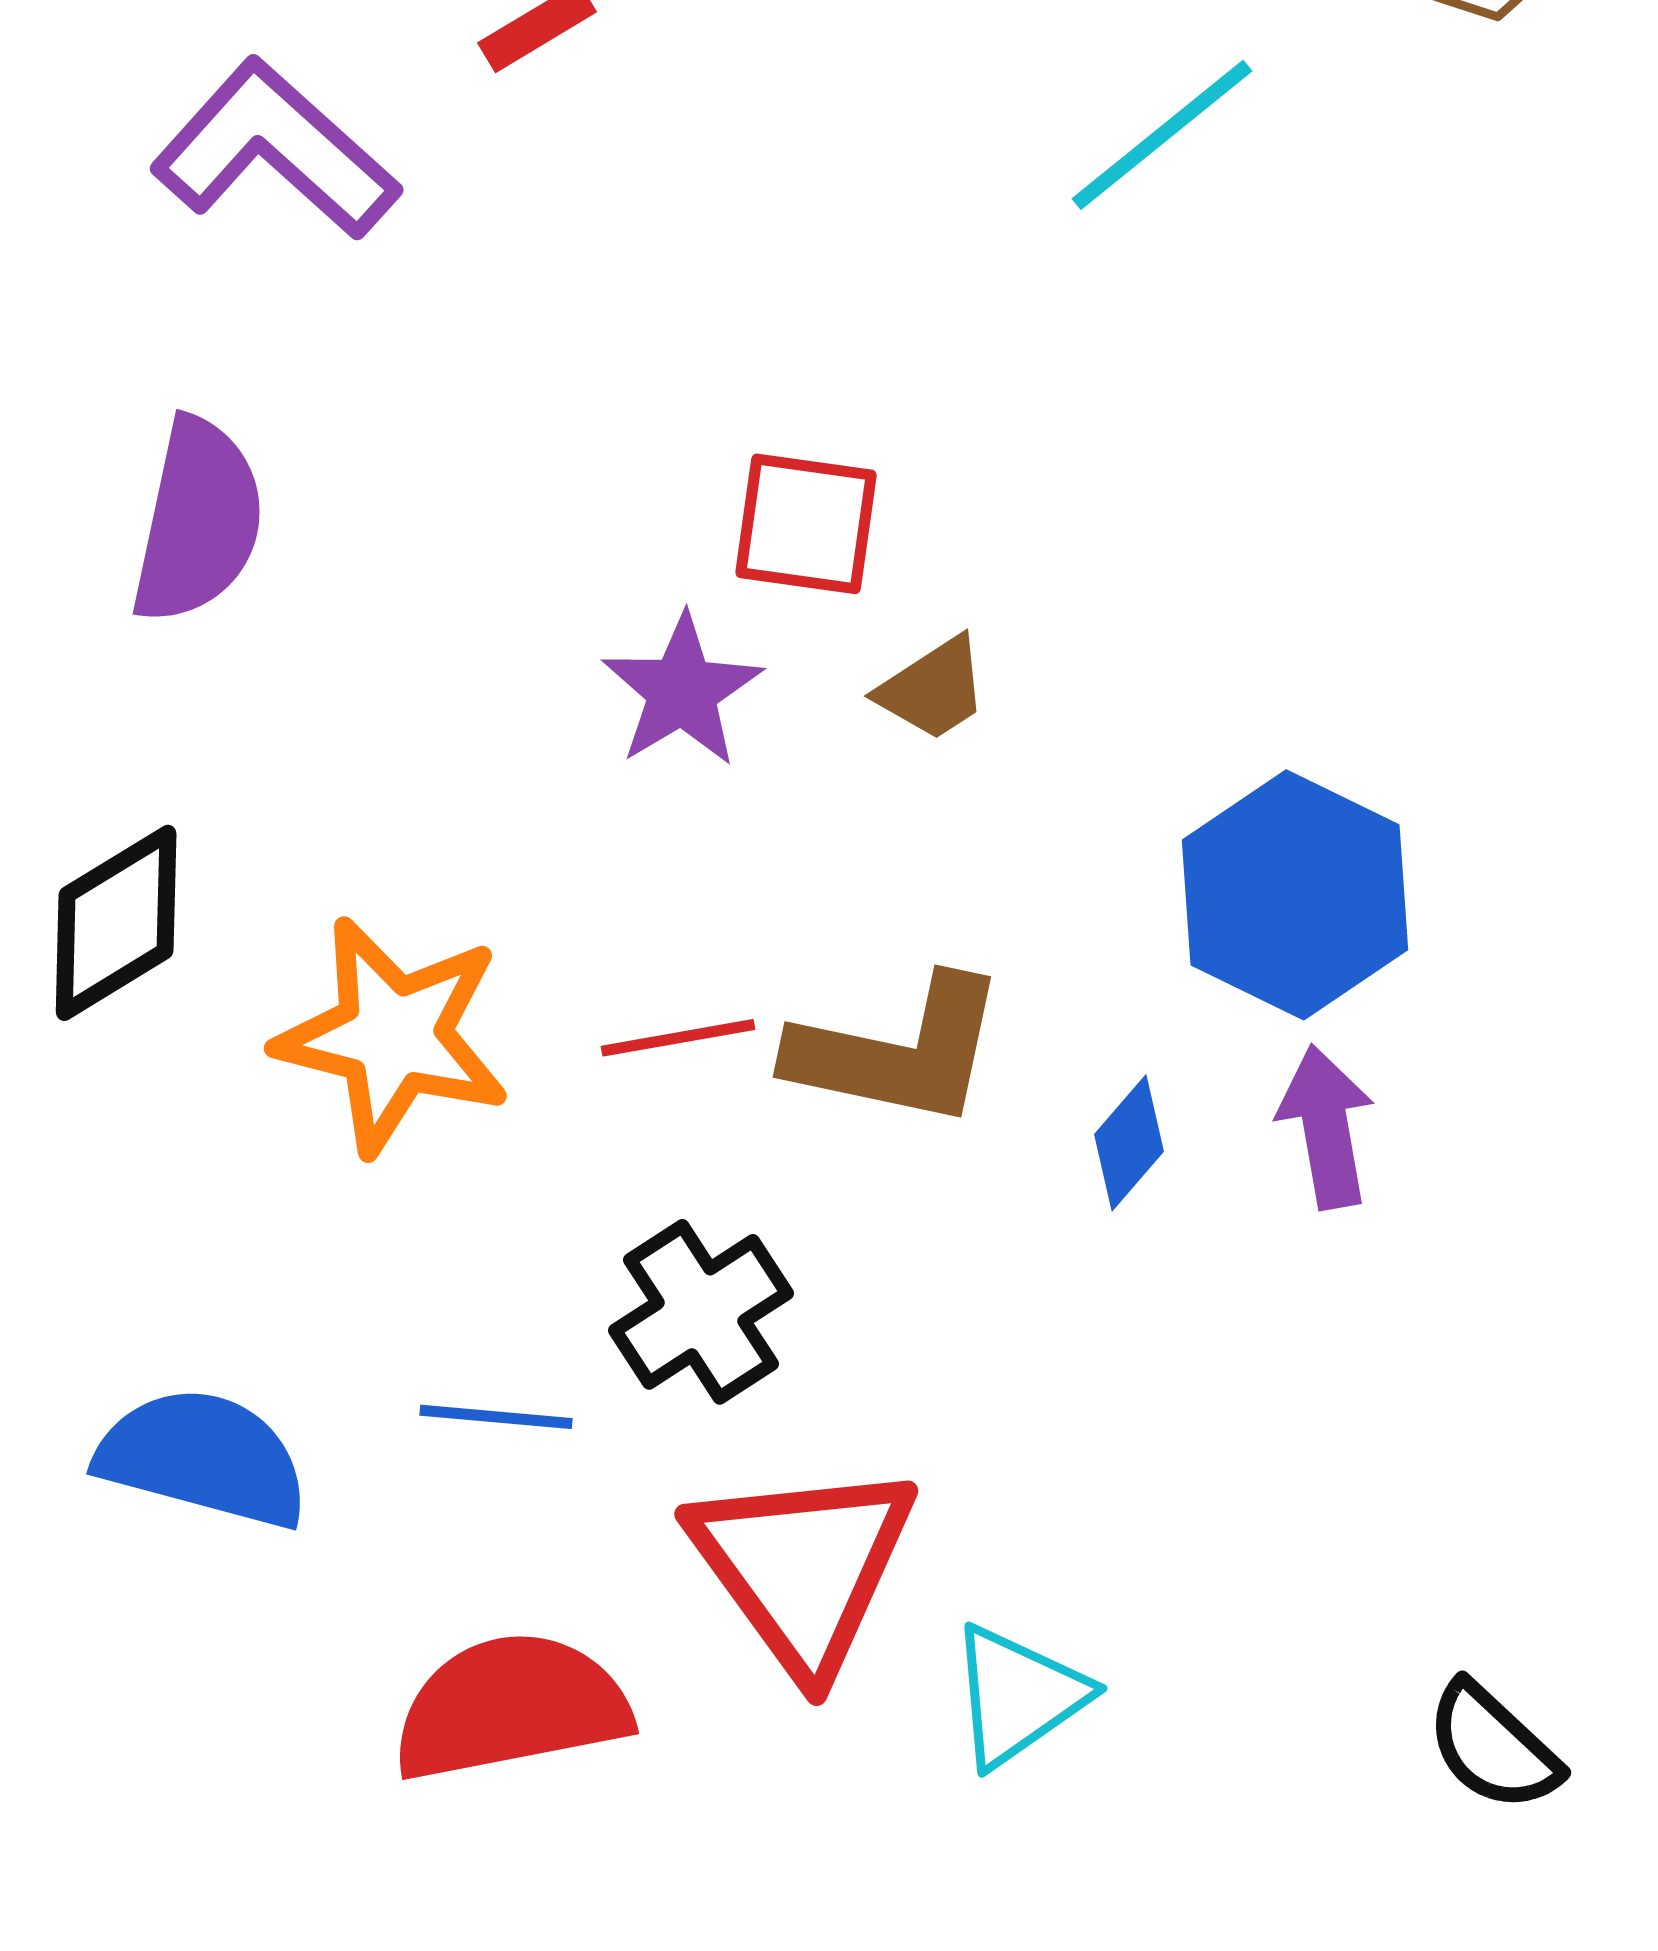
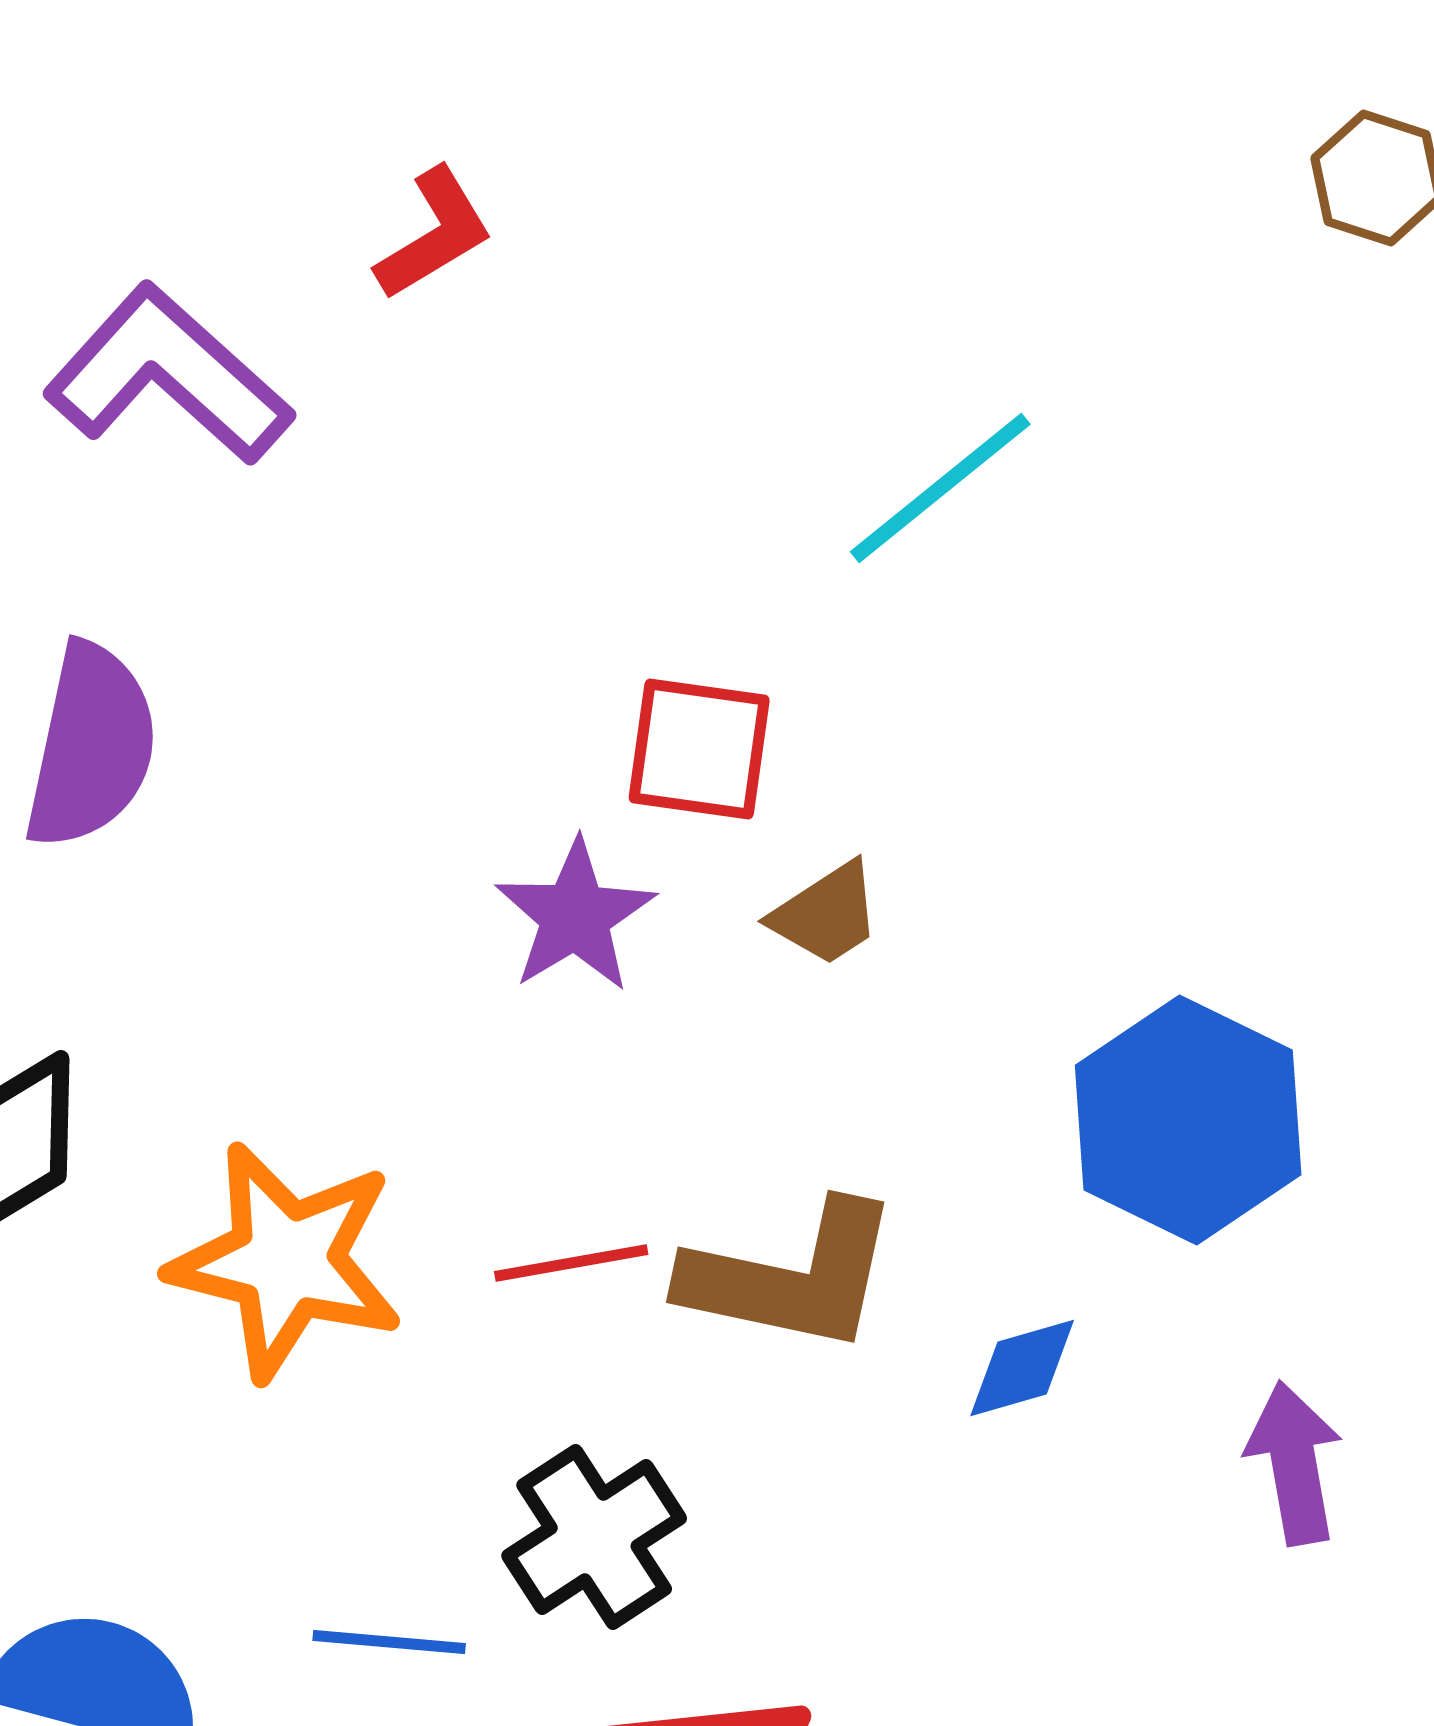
cyan line: (1162, 135) -> (940, 488), moved
purple arrow: (1326, 1127) -> (1294, 1463), moved
blue diamond: (1129, 1143) -> (1022, 1368), turned 33

